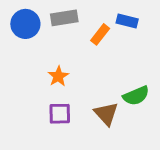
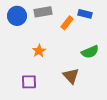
green semicircle: (136, 96) -> (90, 52), moved
purple square: (60, 114) -> (29, 82), moved

